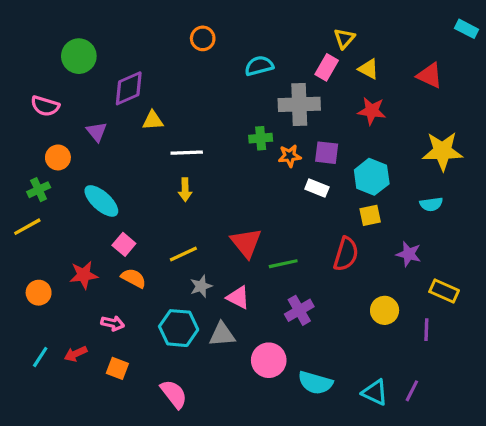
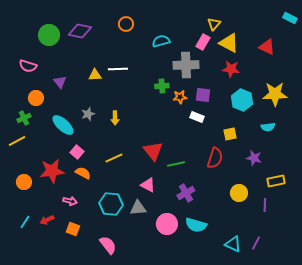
yellow triangle: (368, 69) -> (229, 43), size x1.5
purple diamond: (129, 88) -> (80, 31), moved, turned 35
white line: (187, 153) -> (118, 69), moved
cyan hexagon: (372, 177) -> (242, 100), moved
red star: (84, 275) -> (52, 171), size x1.4
gray star: (201, 286) -> (88, 114), moved
yellow rectangle: (444, 291) -> (276, 181), turned -36
cyan semicircle: (315, 383) -> (196, 225), moved

